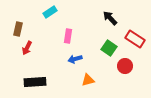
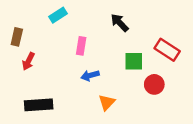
black arrow: (110, 18) -> (120, 23), moved
green square: (109, 48) -> (134, 61), turned -35
orange triangle: (88, 80) -> (107, 102), turned -32

